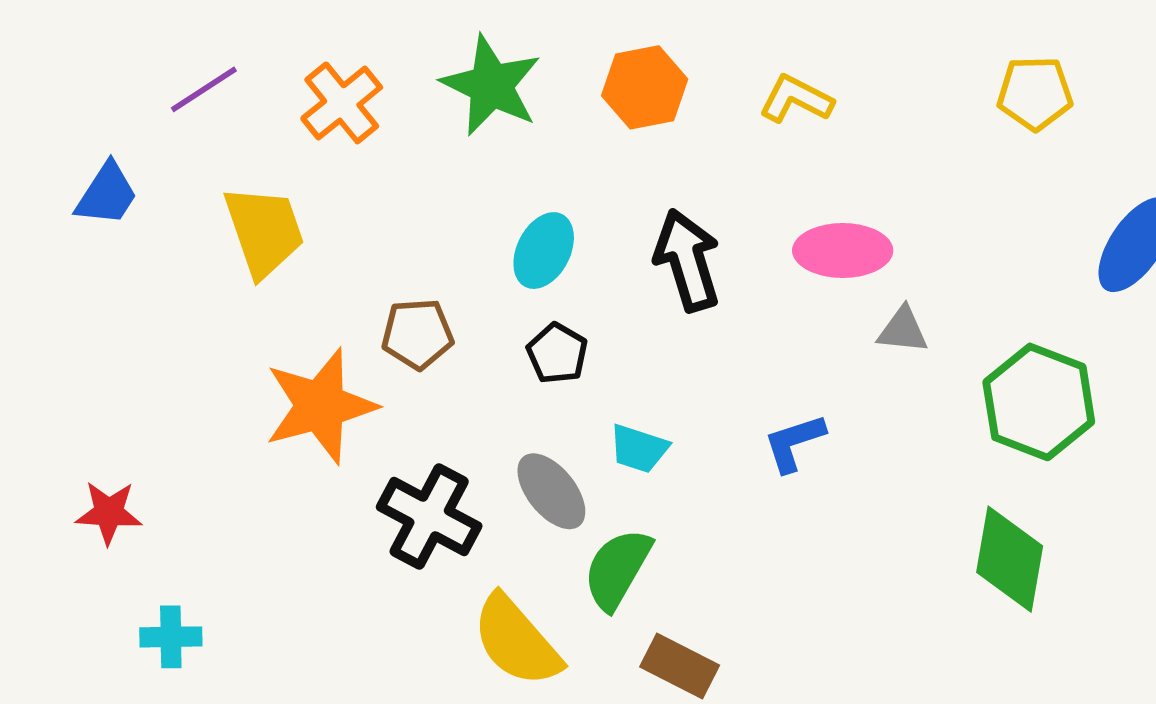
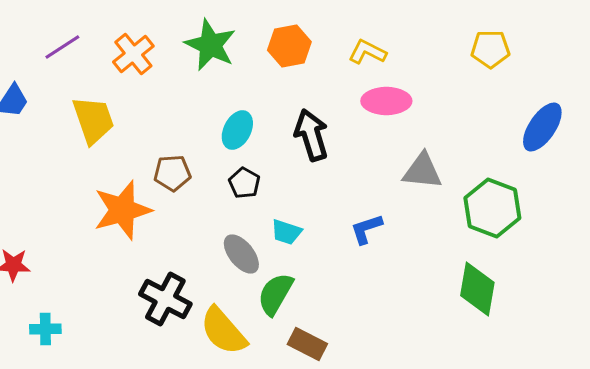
pink ellipse: (843, 251) -> (386, 101), moved
gray triangle: (903, 330) -> (422, 171), size x1.5
black cross: (429, 517) -> (165, 299), moved

